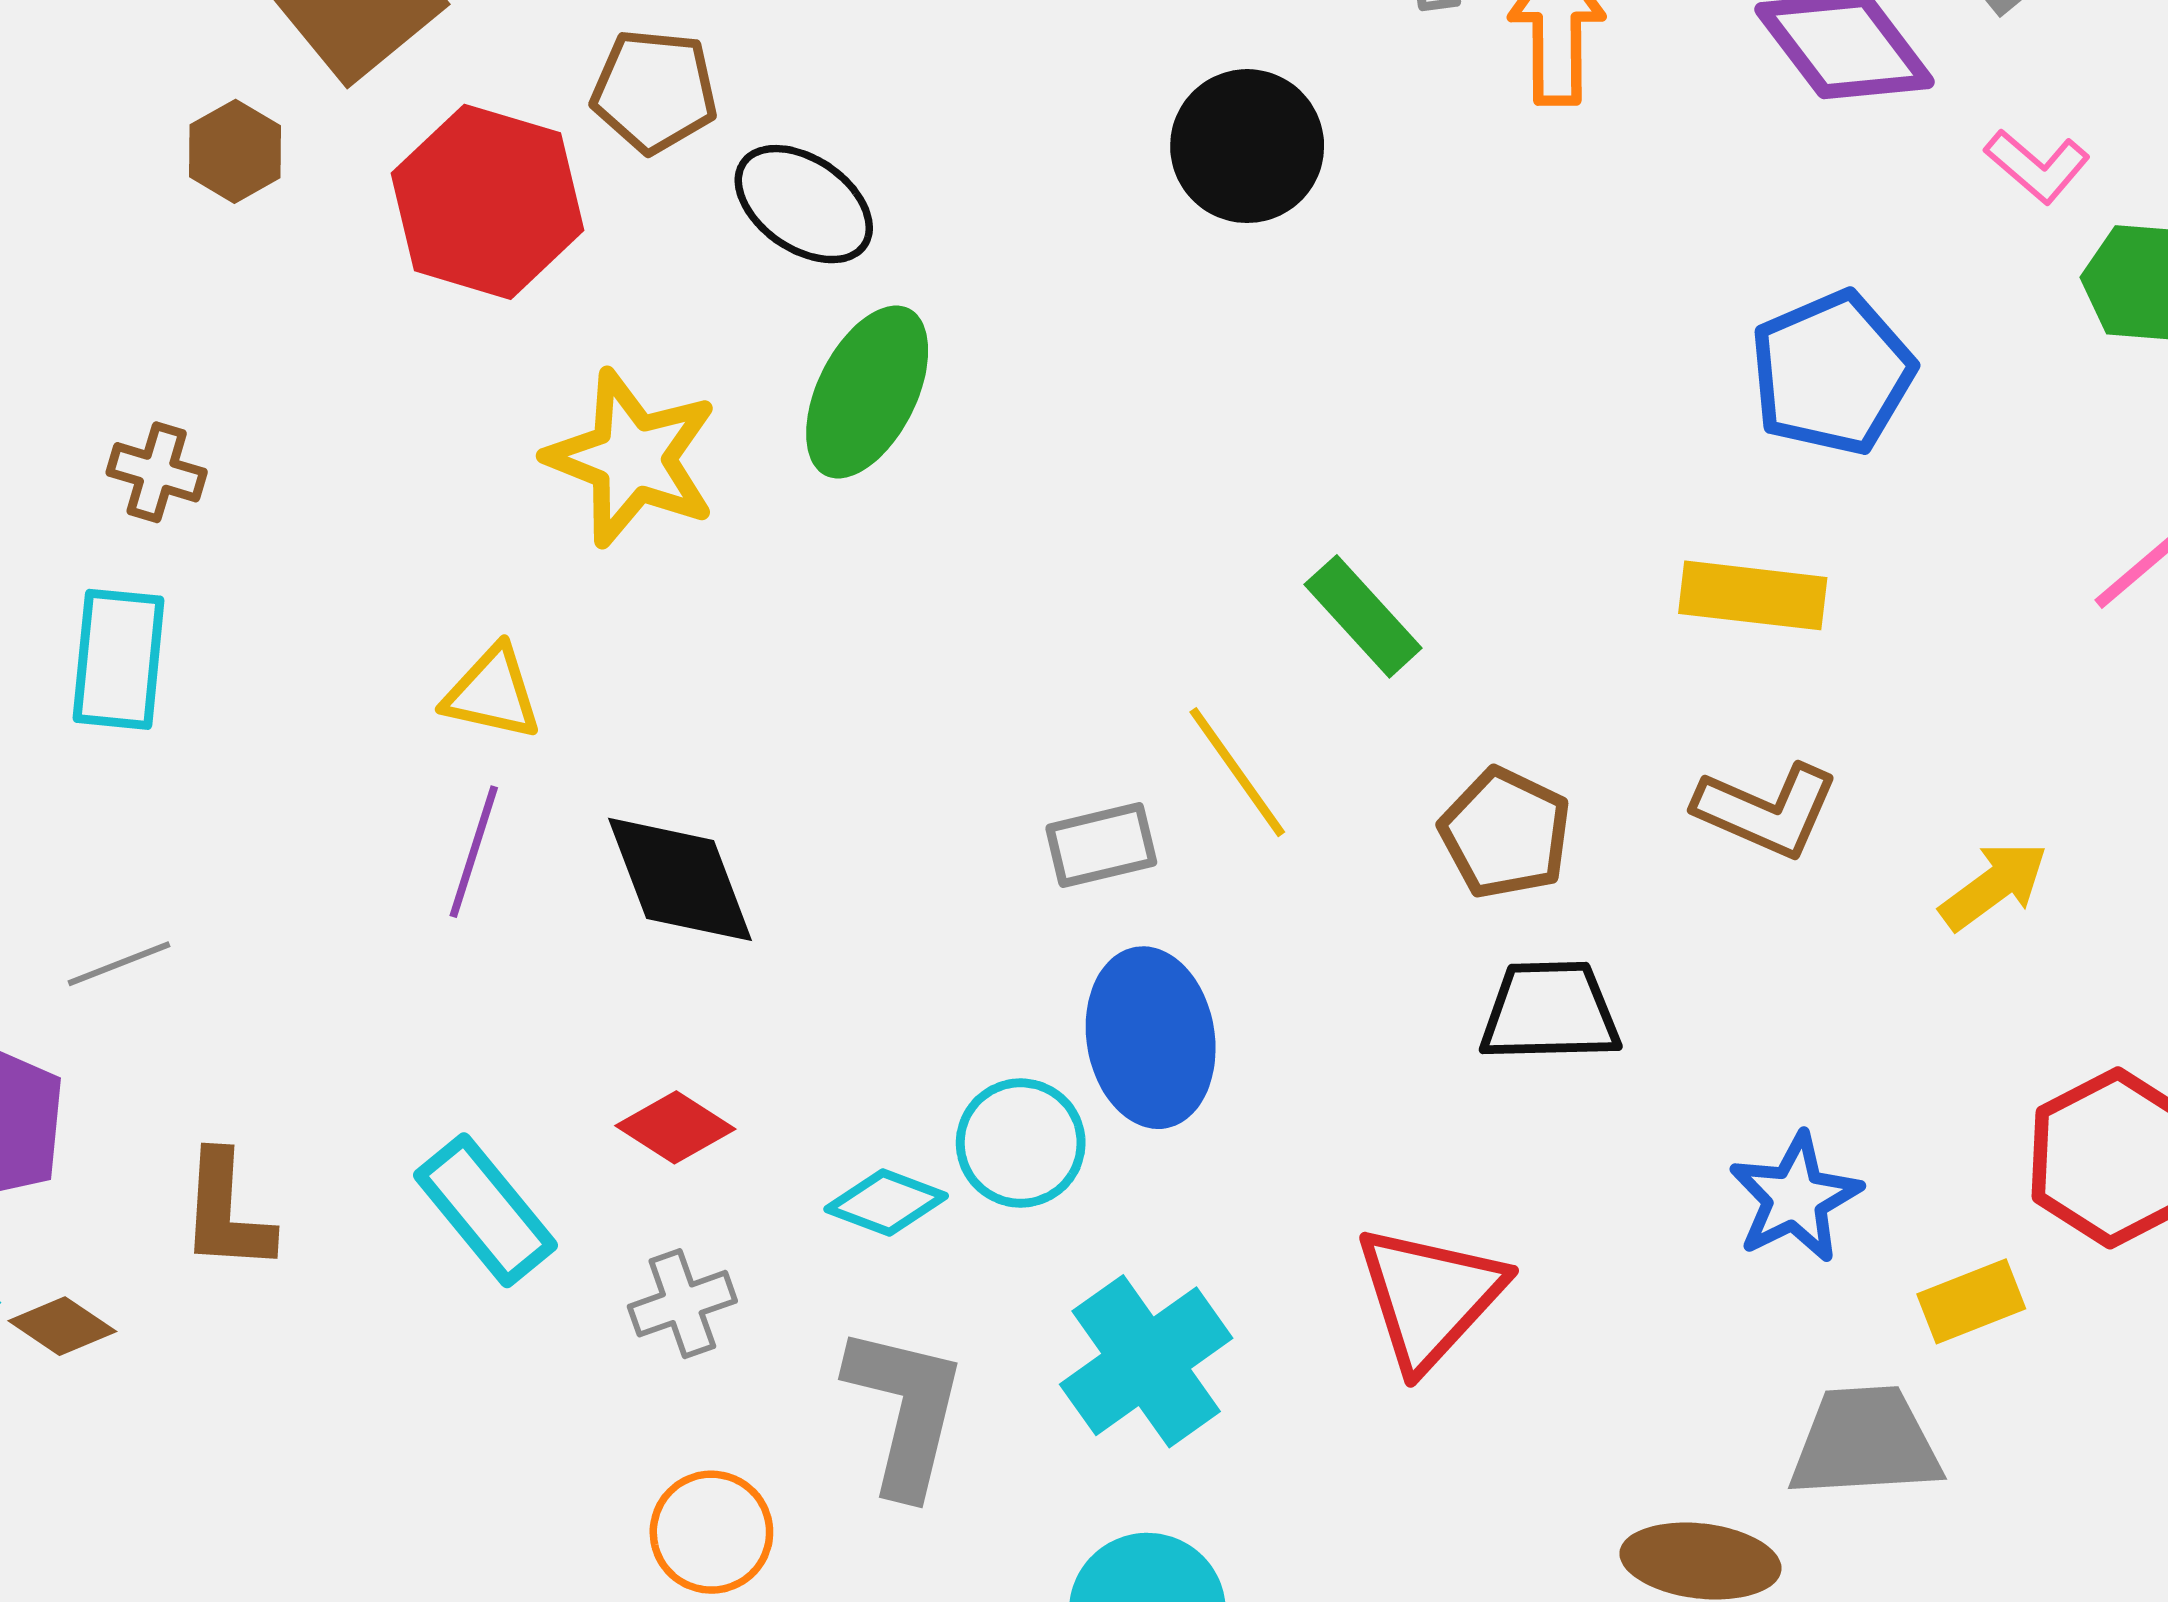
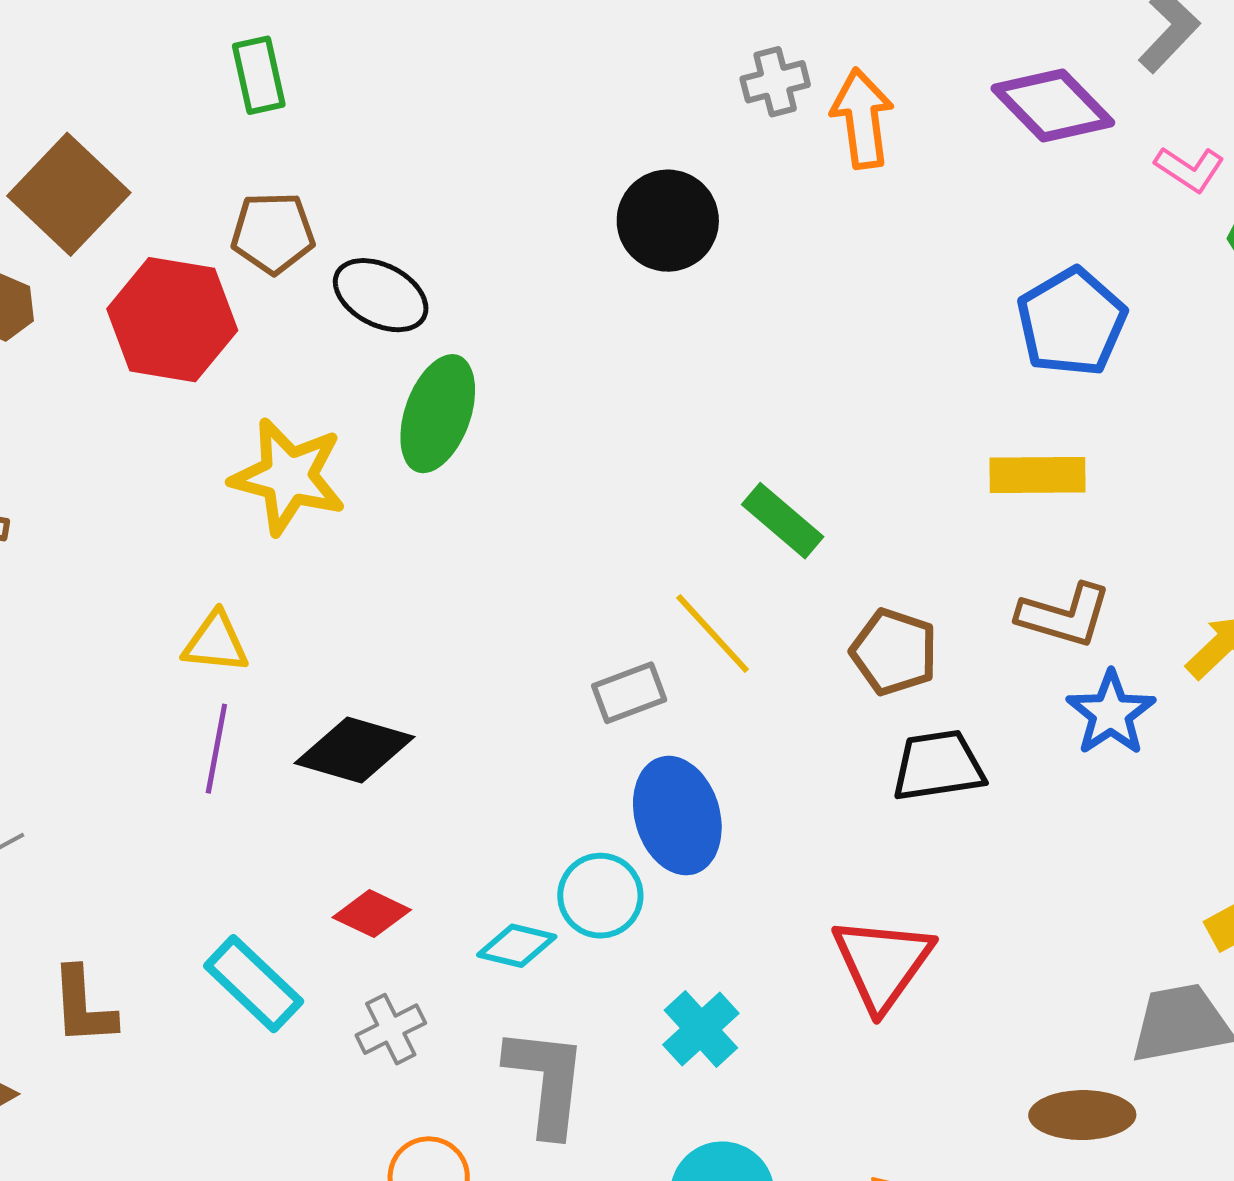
black diamond: (680, 879) -> (355, 750), turned -46
blue star: (1795, 1198) -> (1111, 713), moved
cyan cross: (1146, 1361) -> (701, 1029), size x0.7

